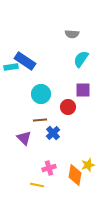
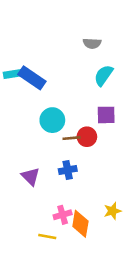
cyan rectangle: (11, 67) -> (13, 74), moved
brown line: (40, 120) -> (72, 138), moved
blue cross: (53, 133) -> (68, 170), turned 32
orange diamond: (75, 175) -> (80, 224), moved

